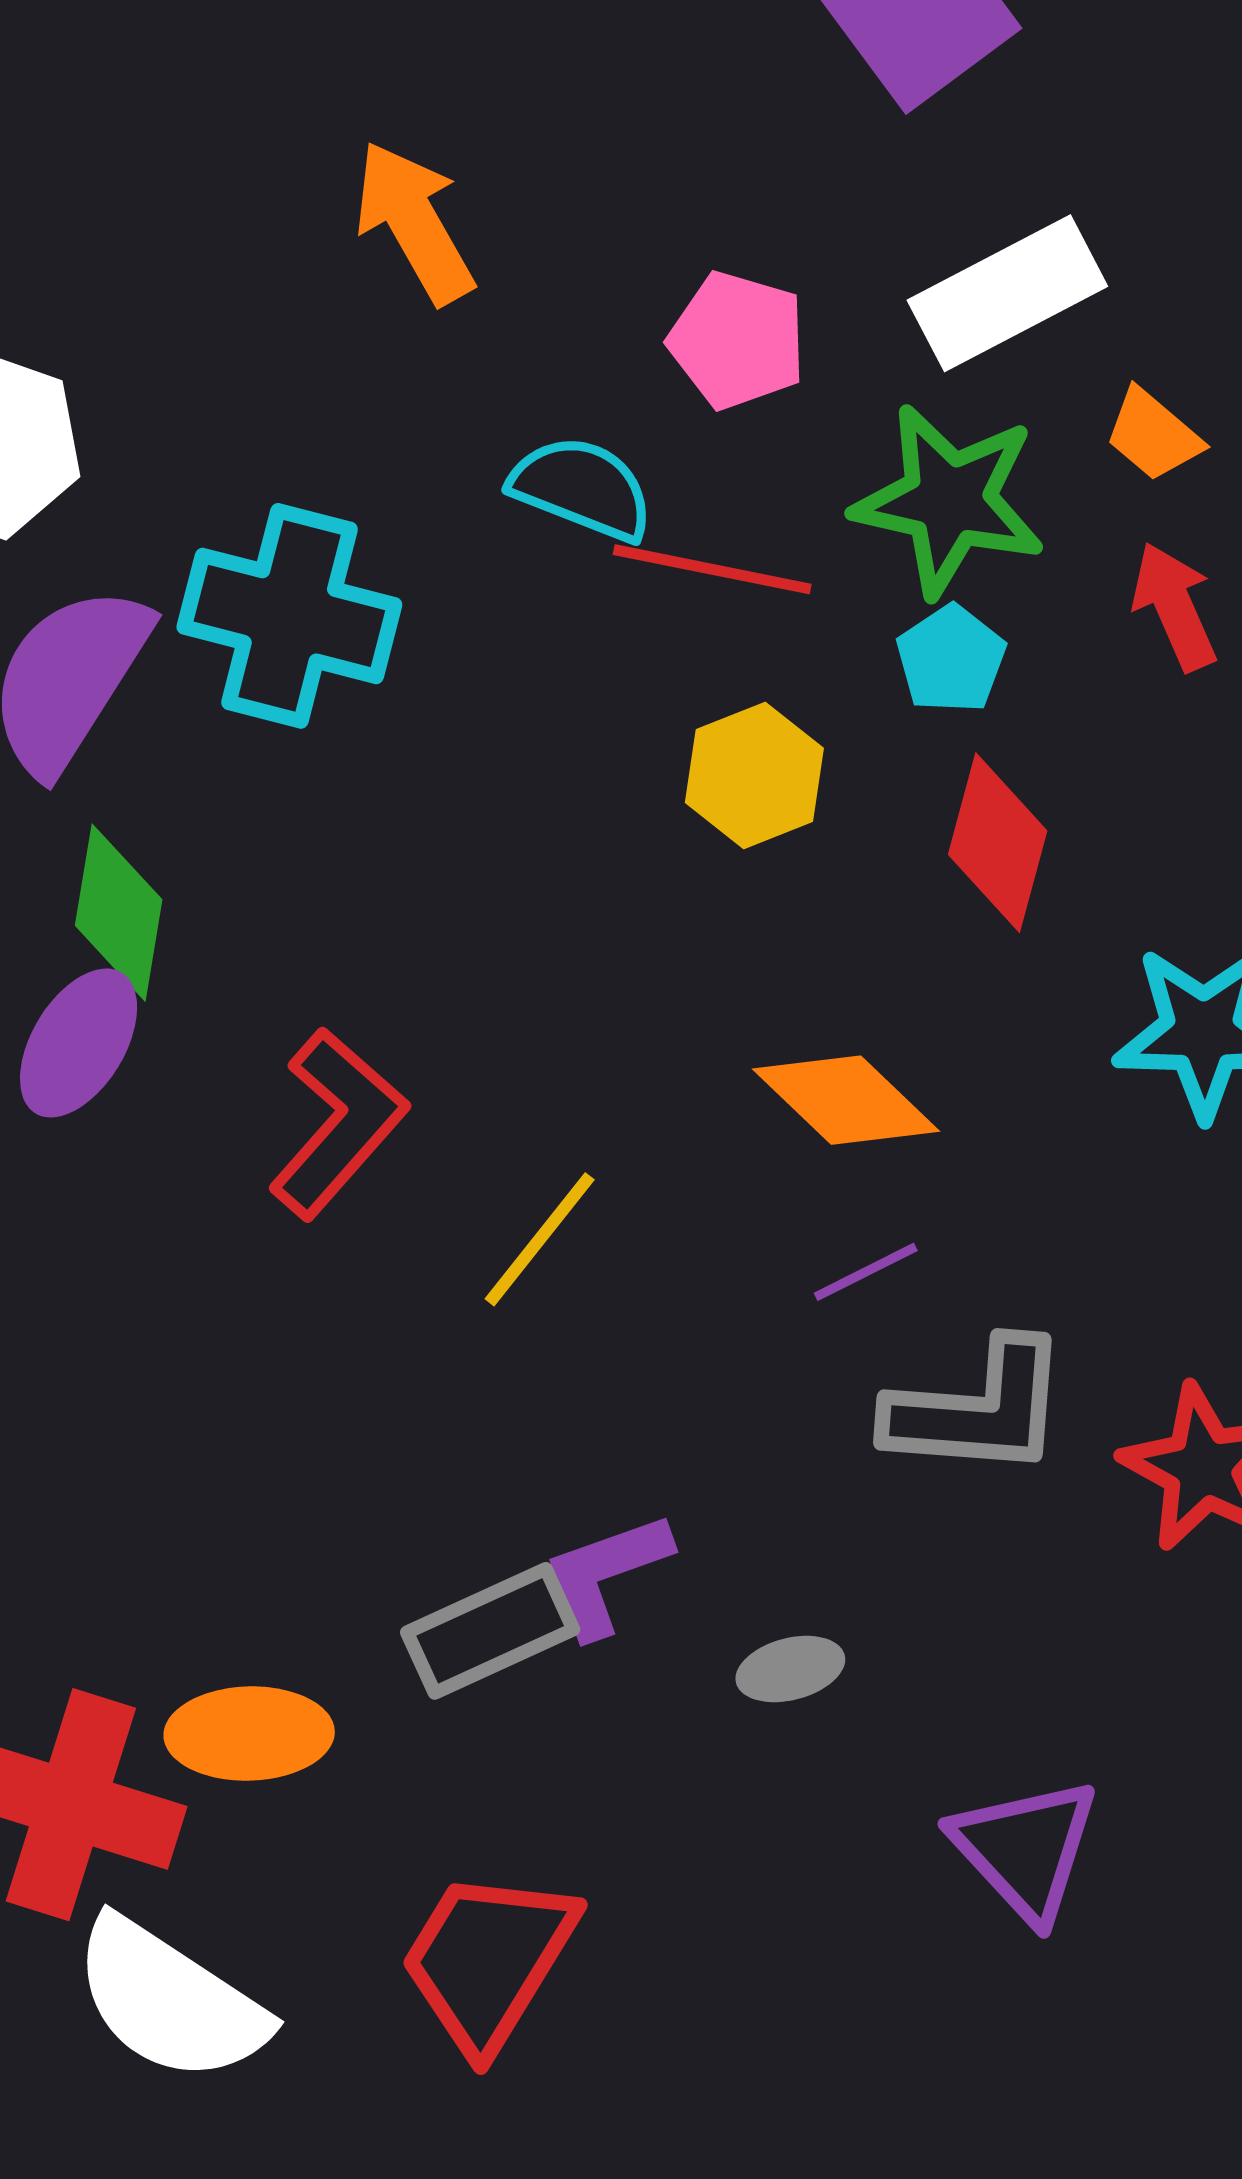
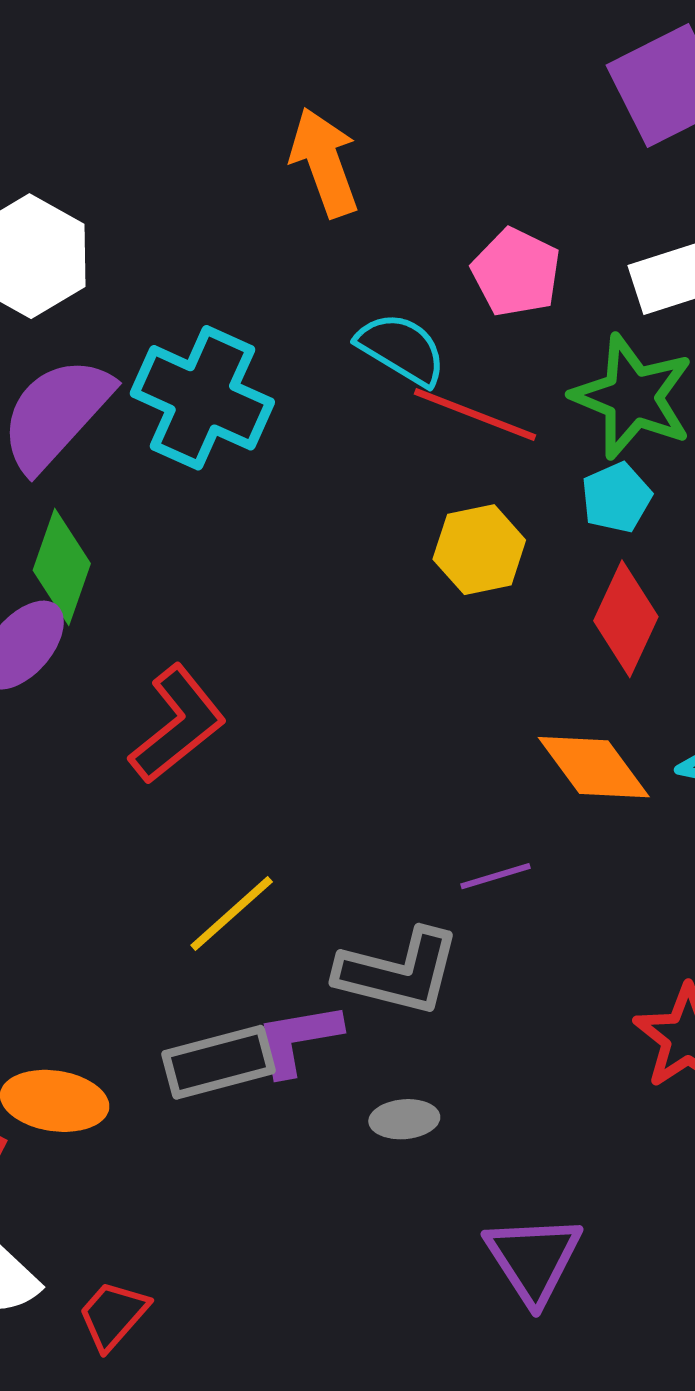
orange diamond: (846, 1100) -> (594, 767), moved
yellow line: (540, 1239) -> (232, 914), moved
gray L-shape: (978, 1409) -> (398, 972), moved
red trapezoid: (488, 1960) -> (113, 1315), moved, size x0.6

